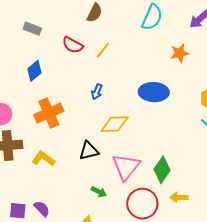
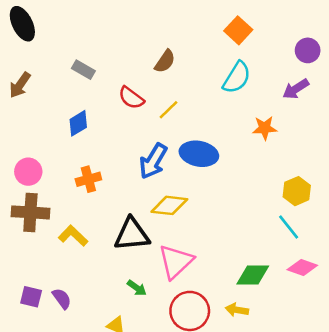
blue arrow: (97, 92) -> (153, 161), size x1.8
blue ellipse: (154, 92) -> (199, 154), moved
orange cross: (49, 113) -> (88, 179), size x0.7
black triangle: (89, 151) -> (132, 234), size x1.4
green diamond: (162, 170) -> (253, 275), moved, turned 48

